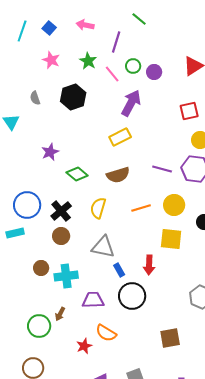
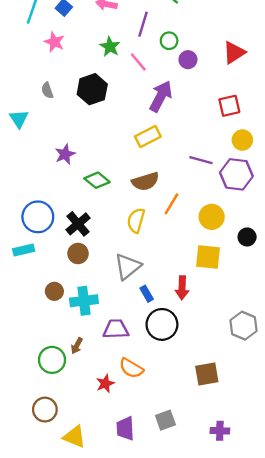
pink star: (51, 60) -> (54, 42), moved
green circle: (133, 66) -> (169, 41), moved
purple line: (162, 169) -> (201, 160), moved
yellow semicircle: (98, 208) -> (136, 220), moved
orange line: (141, 208) -> (171, 204), moved, turned -42
gray triangle: (103, 247) -> (128, 267), turned -50

